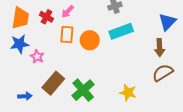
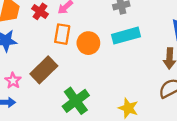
pink star: (37, 57) -> (13, 81), moved
brown rectangle: (53, 83) -> (44, 70), moved

